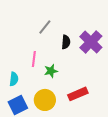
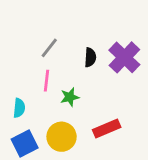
gray line: (45, 27) -> (49, 48), moved

